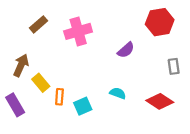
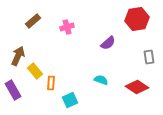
pink cross: (78, 31) -> (67, 27), size x0.6
cyan square: (83, 106) -> (70, 100), moved

